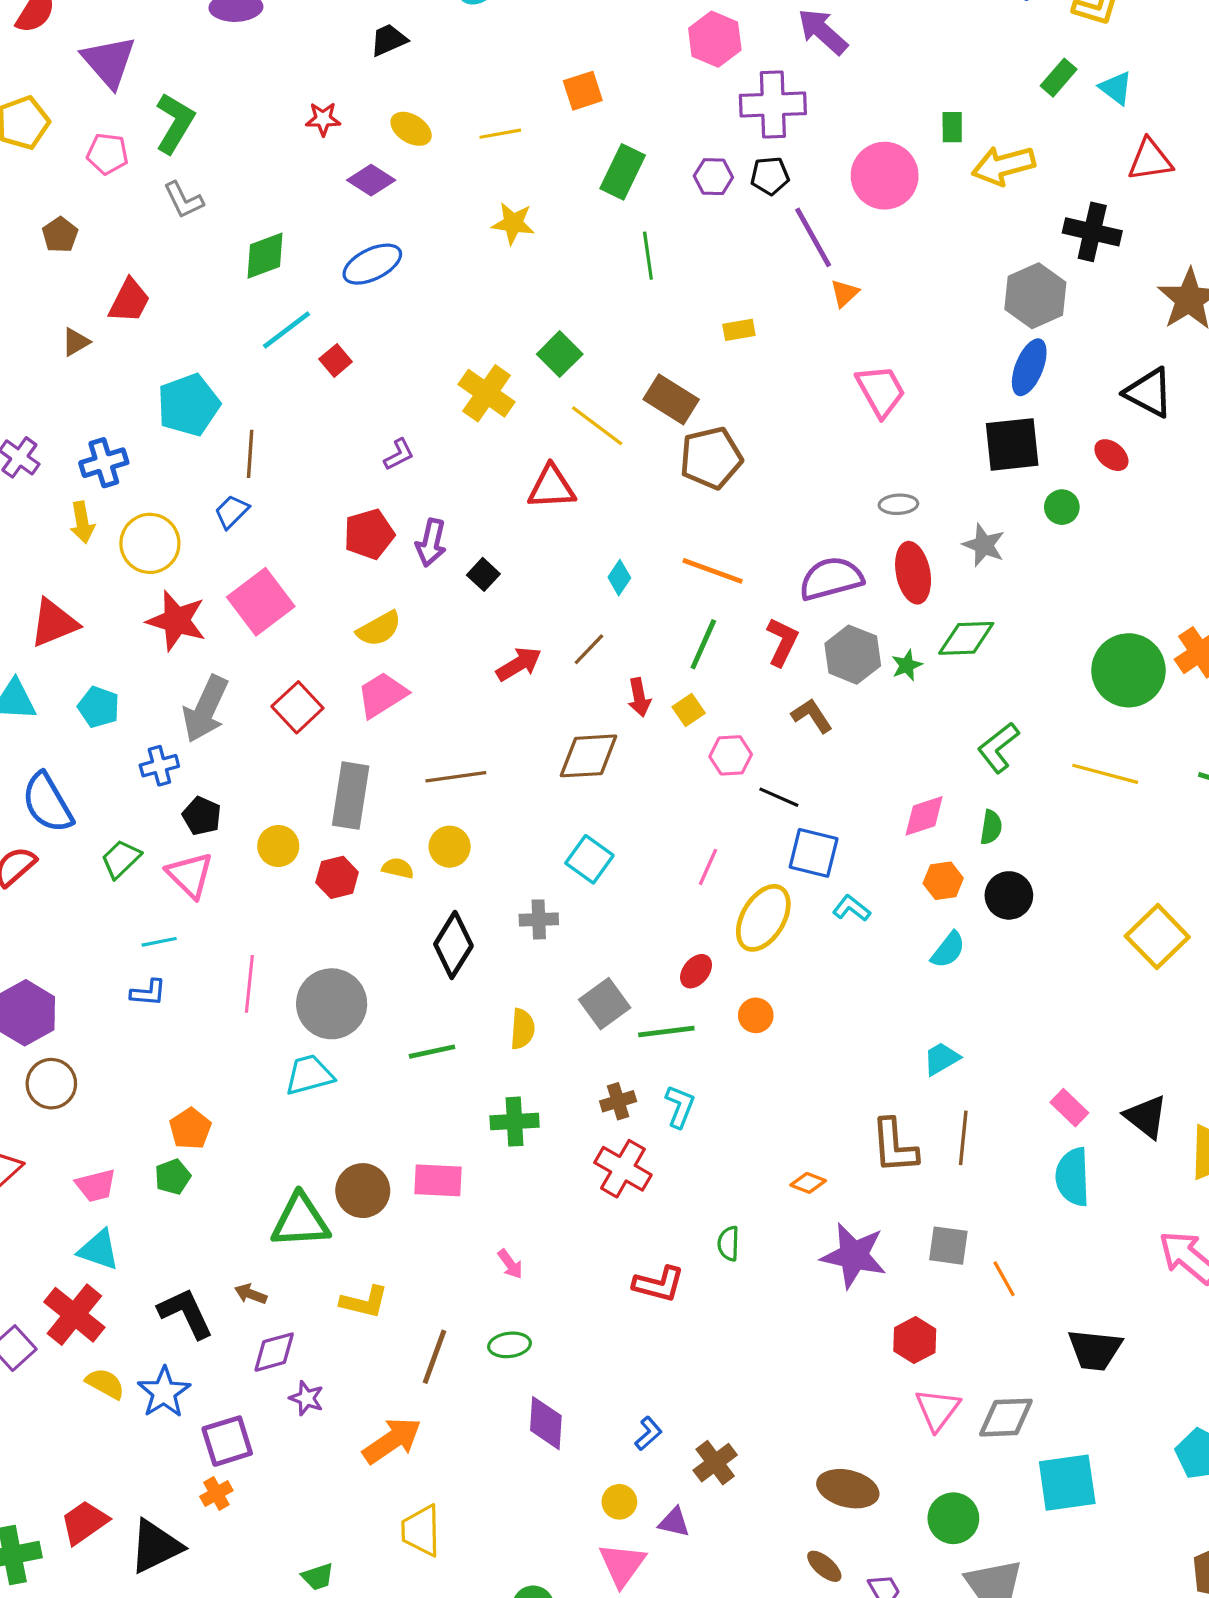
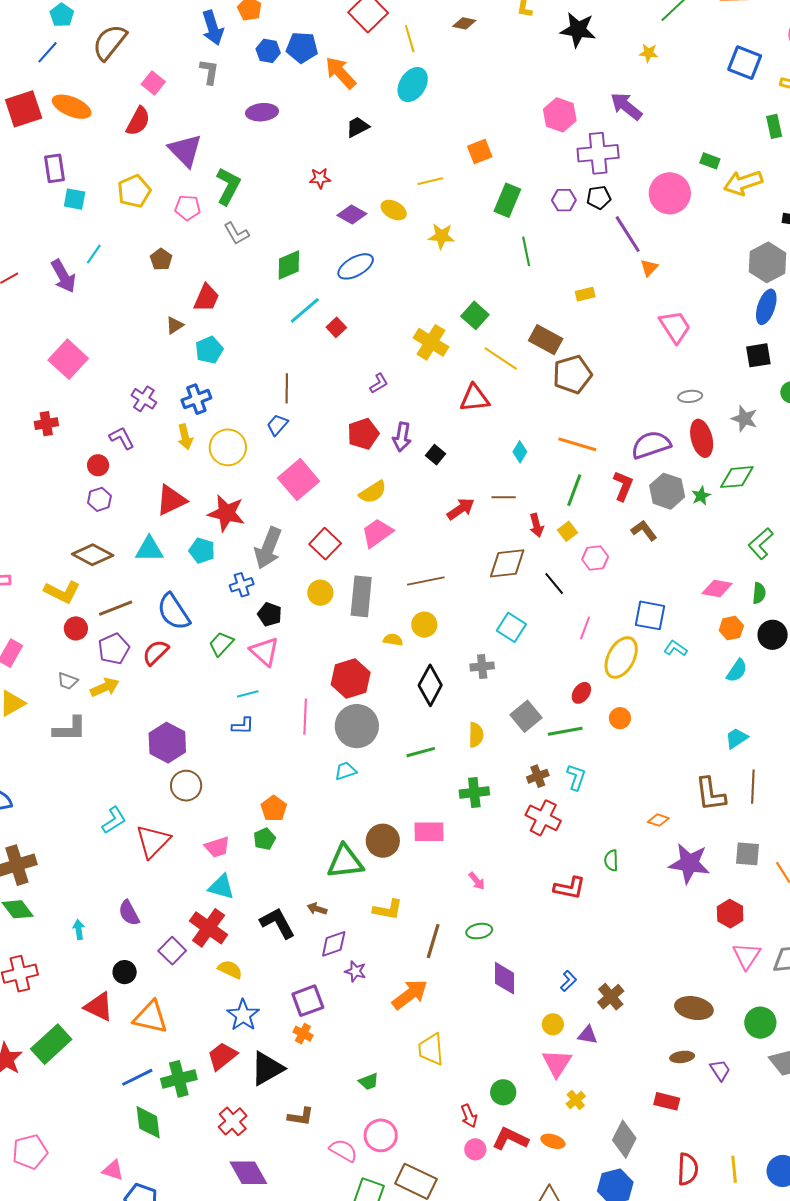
green rectangle: (1059, 78) -> (774, 126), turned -50
green rectangle: (952, 127) -> (710, 161), turned -66
yellow ellipse: (411, 129) -> (394, 210), moved
cyan pentagon: (188, 405) -> (209, 350), moved, size x0.7
black square: (1012, 444) -> (758, 355), size x0.7
red star: (176, 621) -> (226, 513), moved
brown line: (589, 649) -> (504, 497), turned 50
black line: (779, 797) -> (554, 583), moved, turned 30
pink diamond: (924, 816) -> (717, 589), turned 32
yellow circle: (278, 846) -> (320, 593), moved
red hexagon: (337, 877) -> (351, 678), moved, size x1.5
cyan trapezoid: (309, 1075) -> (345, 771), size x0.7
blue star: (164, 1392) -> (243, 1015), moved
orange cross: (216, 1494) -> (303, 1034), turned -30
brown ellipse: (824, 1566) -> (682, 1057), turned -45

